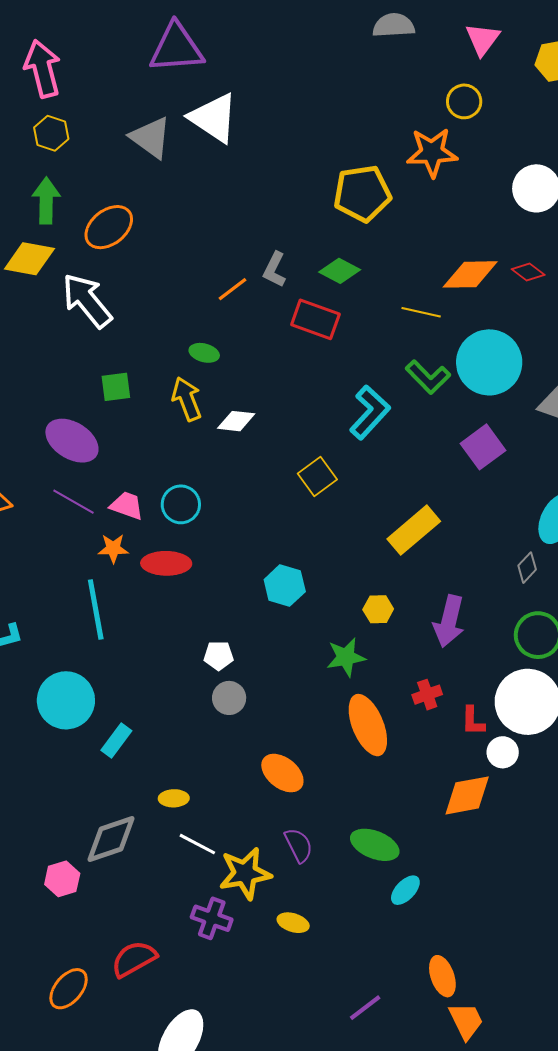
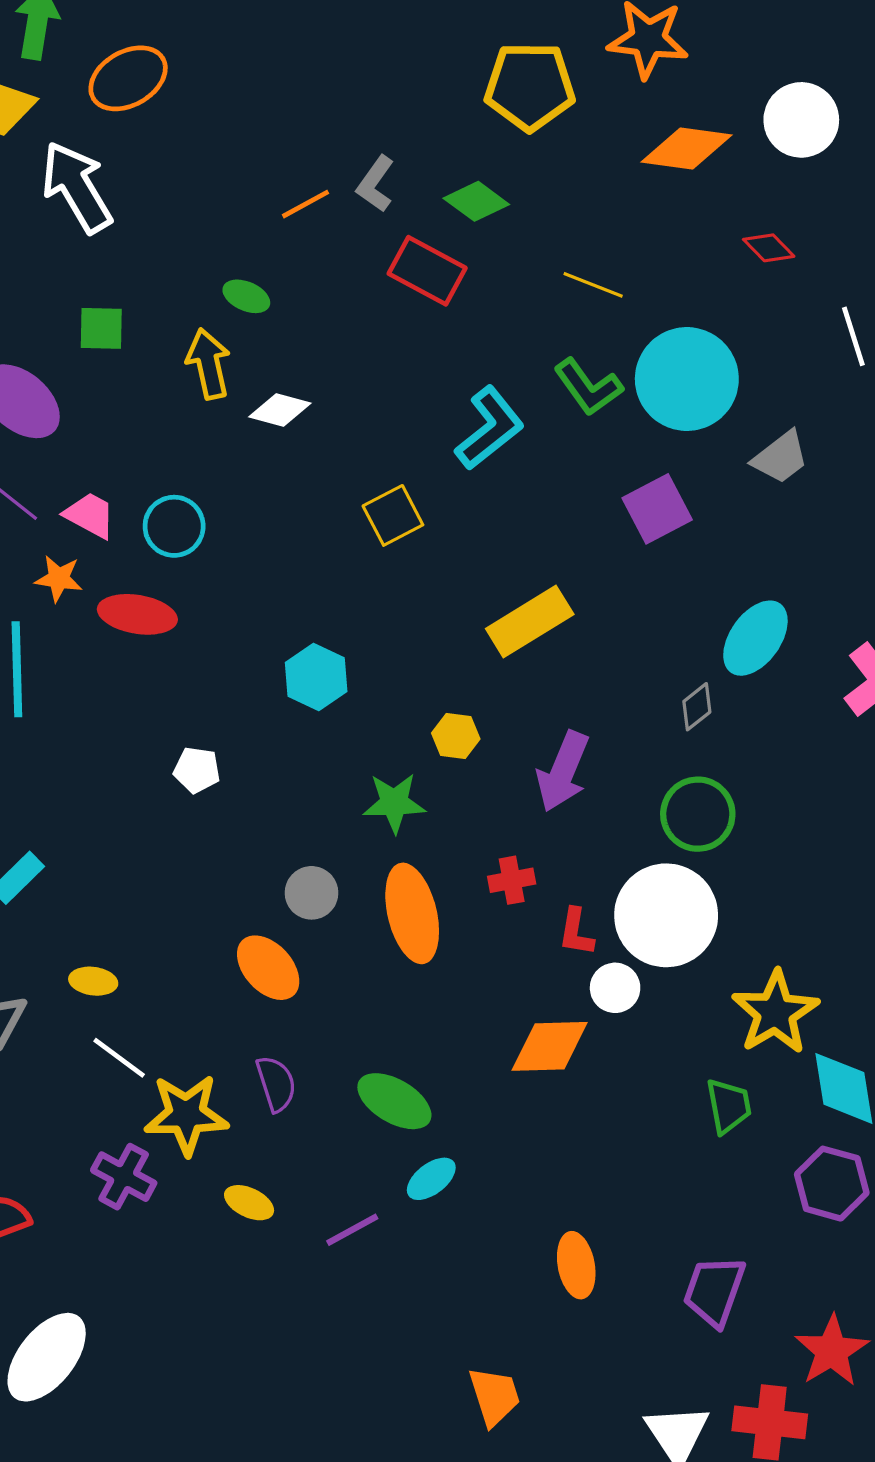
orange diamond: (470, 274) -> (687, 149), moved
gray circle: (229, 698) -> (311, 893), moved
orange ellipse: (442, 976) -> (576, 1265), moved
purple line: (365, 1008) -> (352, 1230), moved

